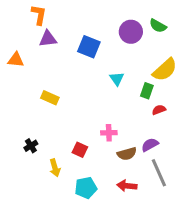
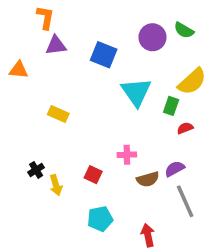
cyan triangle: (117, 79) -> (136, 92), size x1.8
yellow arrow: (55, 168) -> (56, 185), moved
red arrow: (127, 186) -> (148, 235), moved, turned 72

